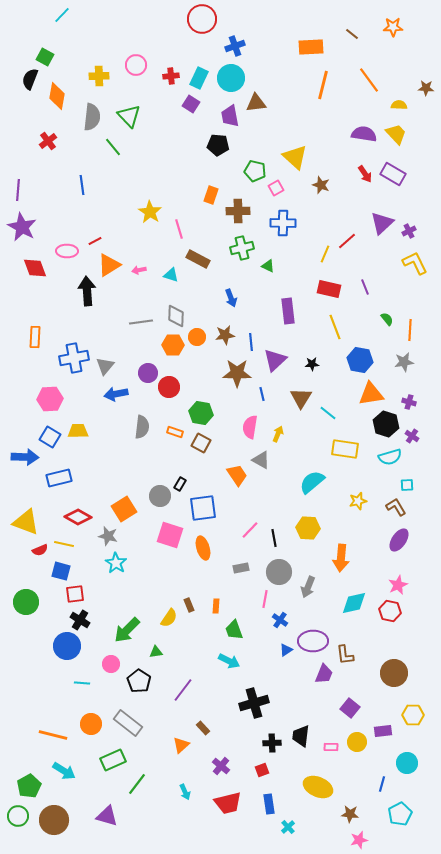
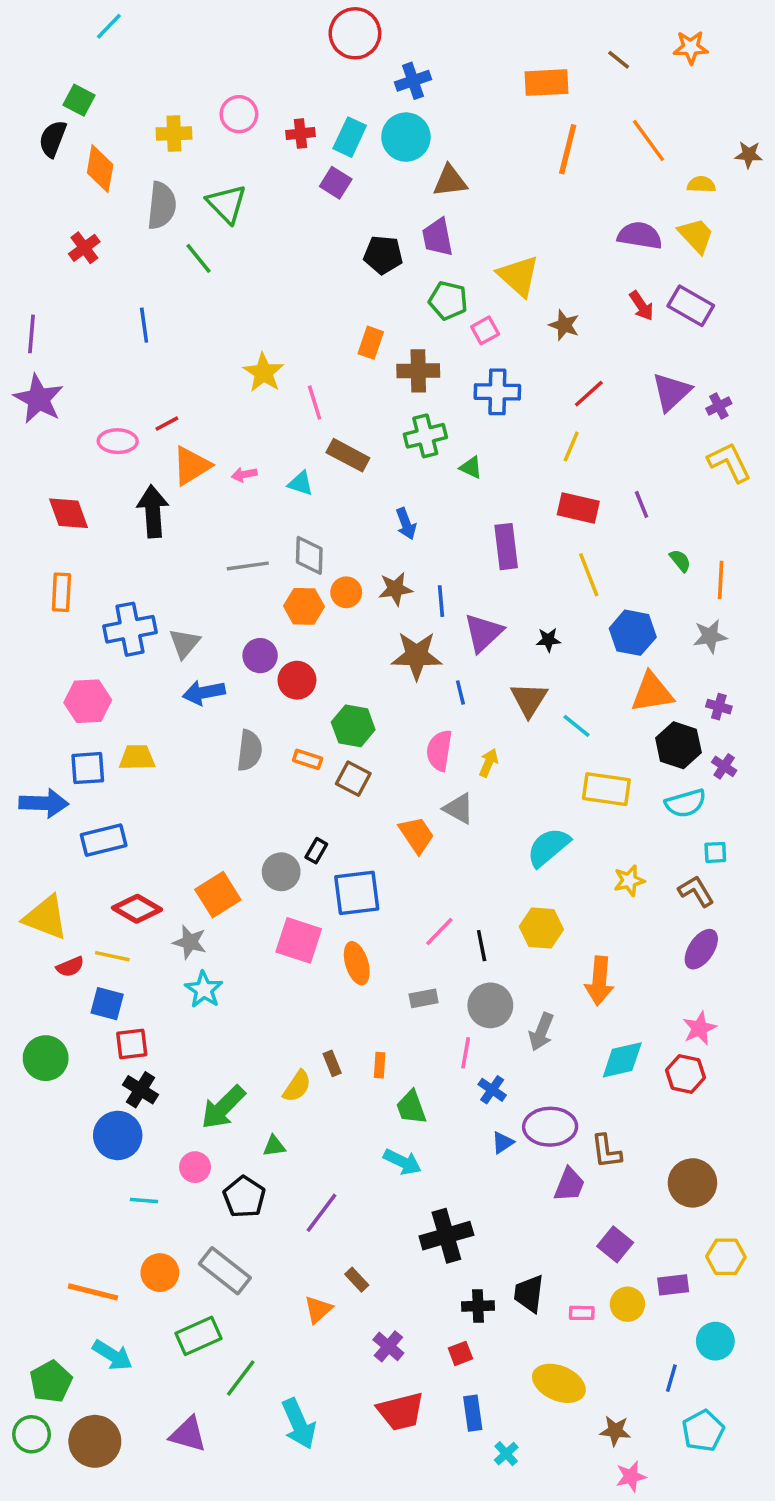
purple trapezoid: (230, 116) -> (438, 237), moved
red line: (347, 241) -> (589, 394), moved
red diamond: (35, 268) -> (68, 513), moved
blue square: (50, 437) -> (88, 768), turned -35
cyan arrow: (185, 792) -> (299, 1424), moved, size x1.8

